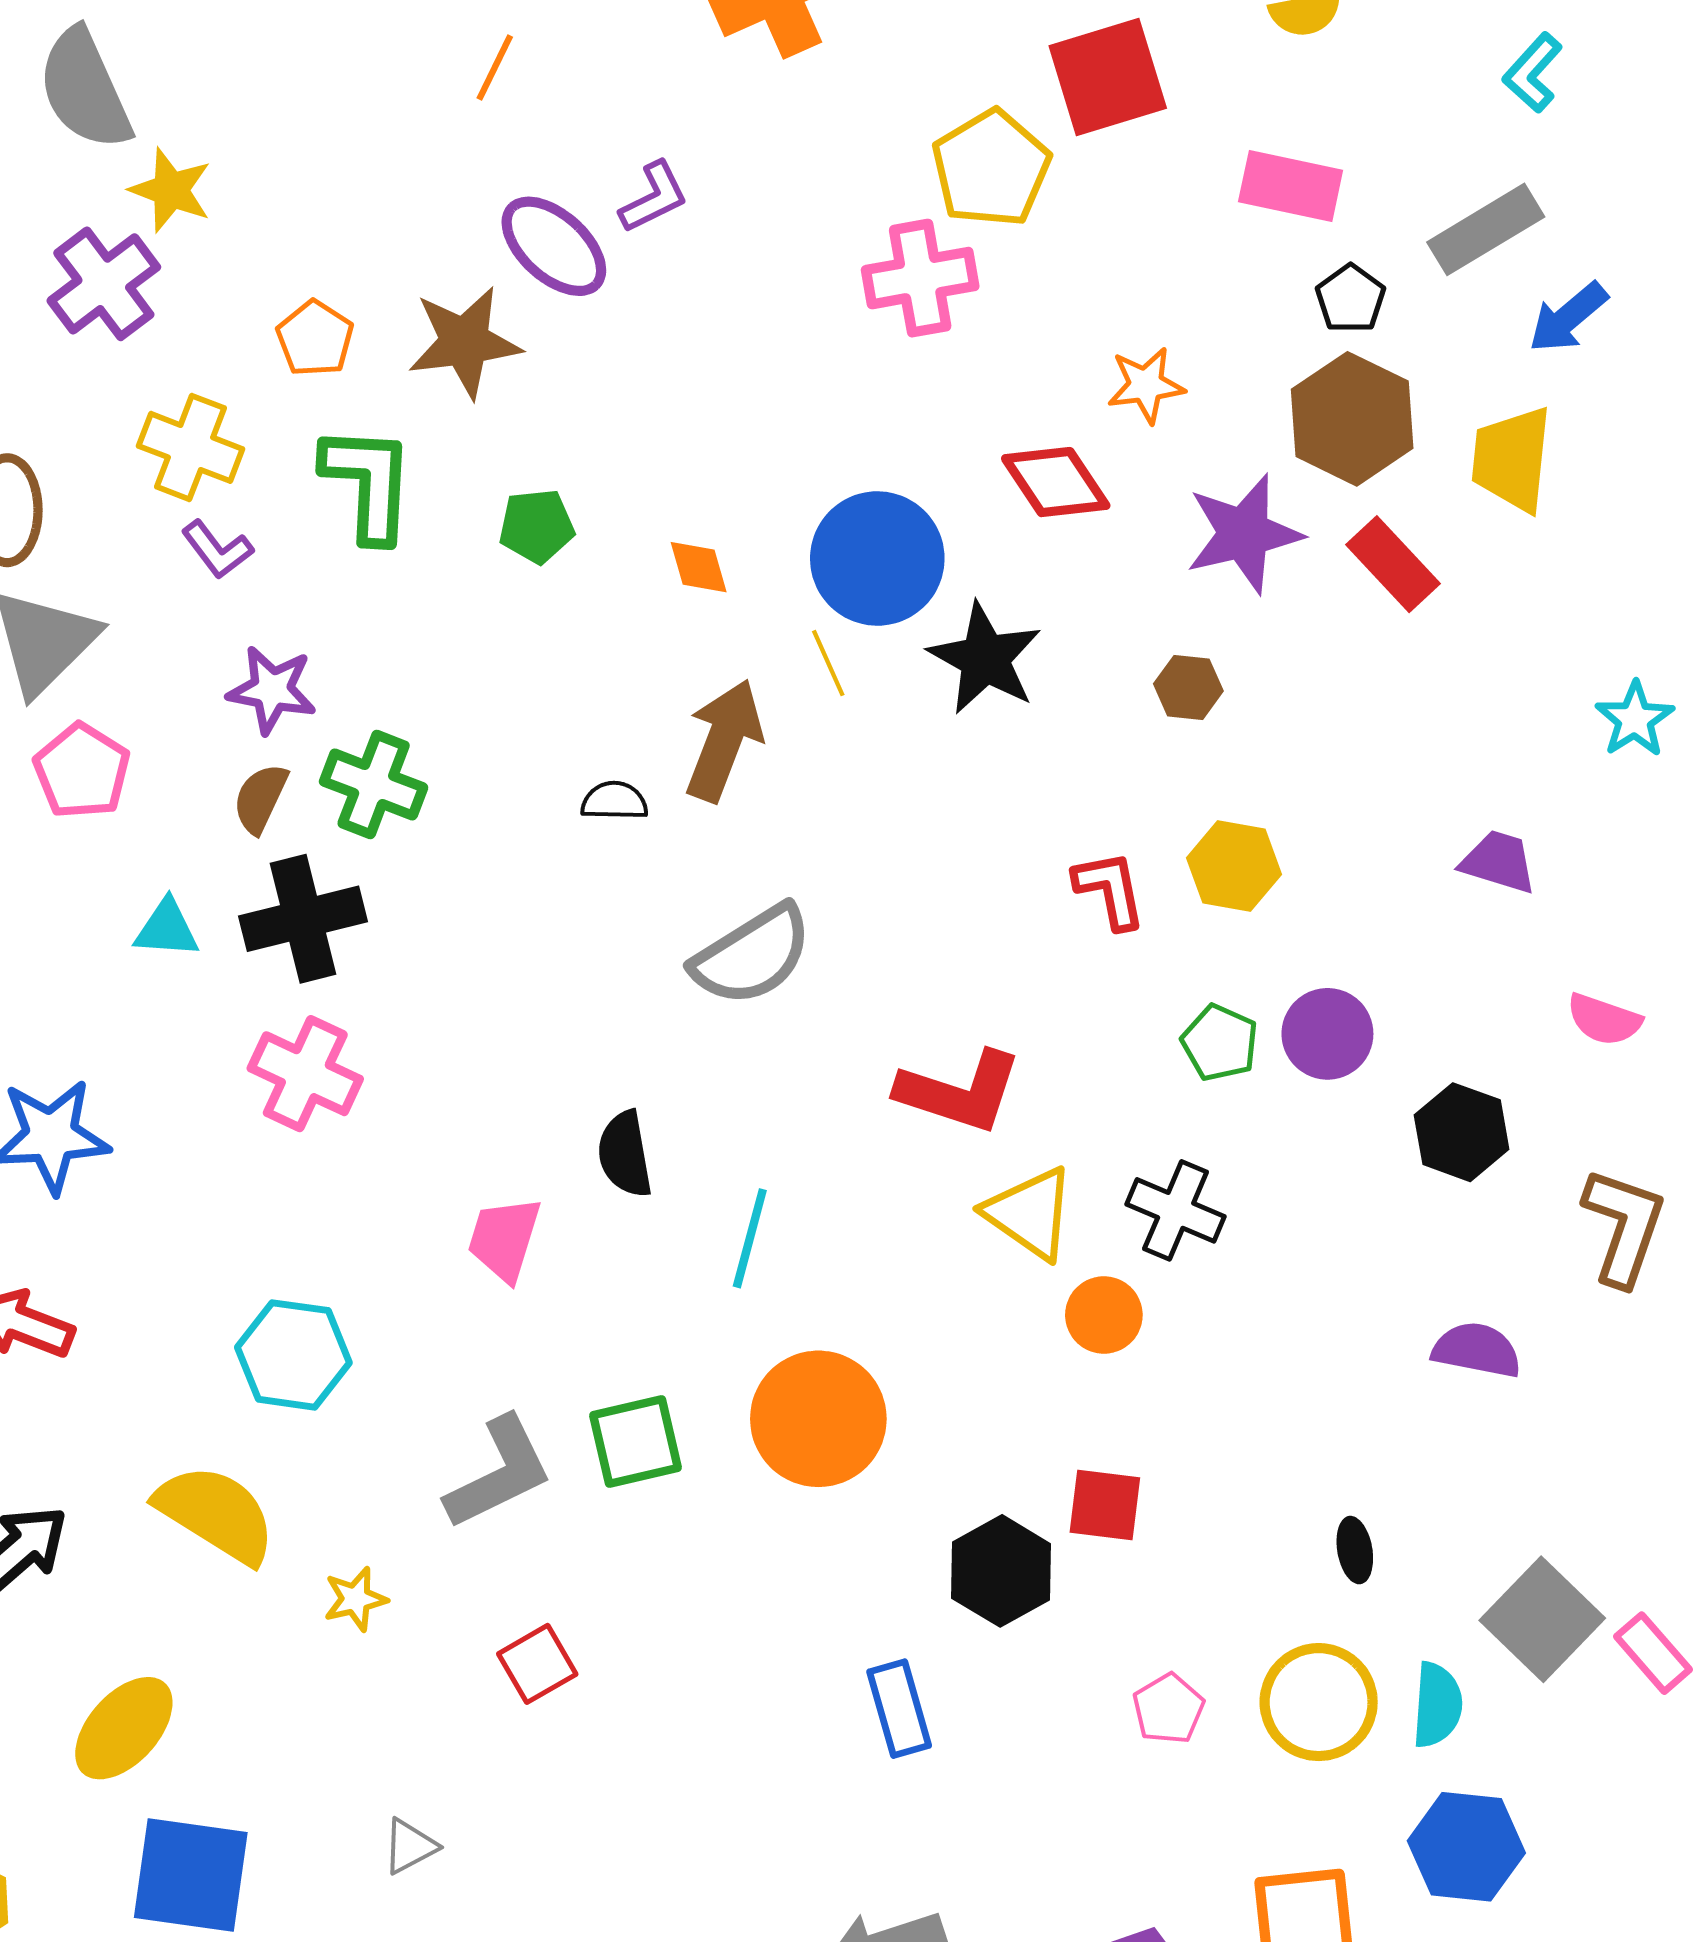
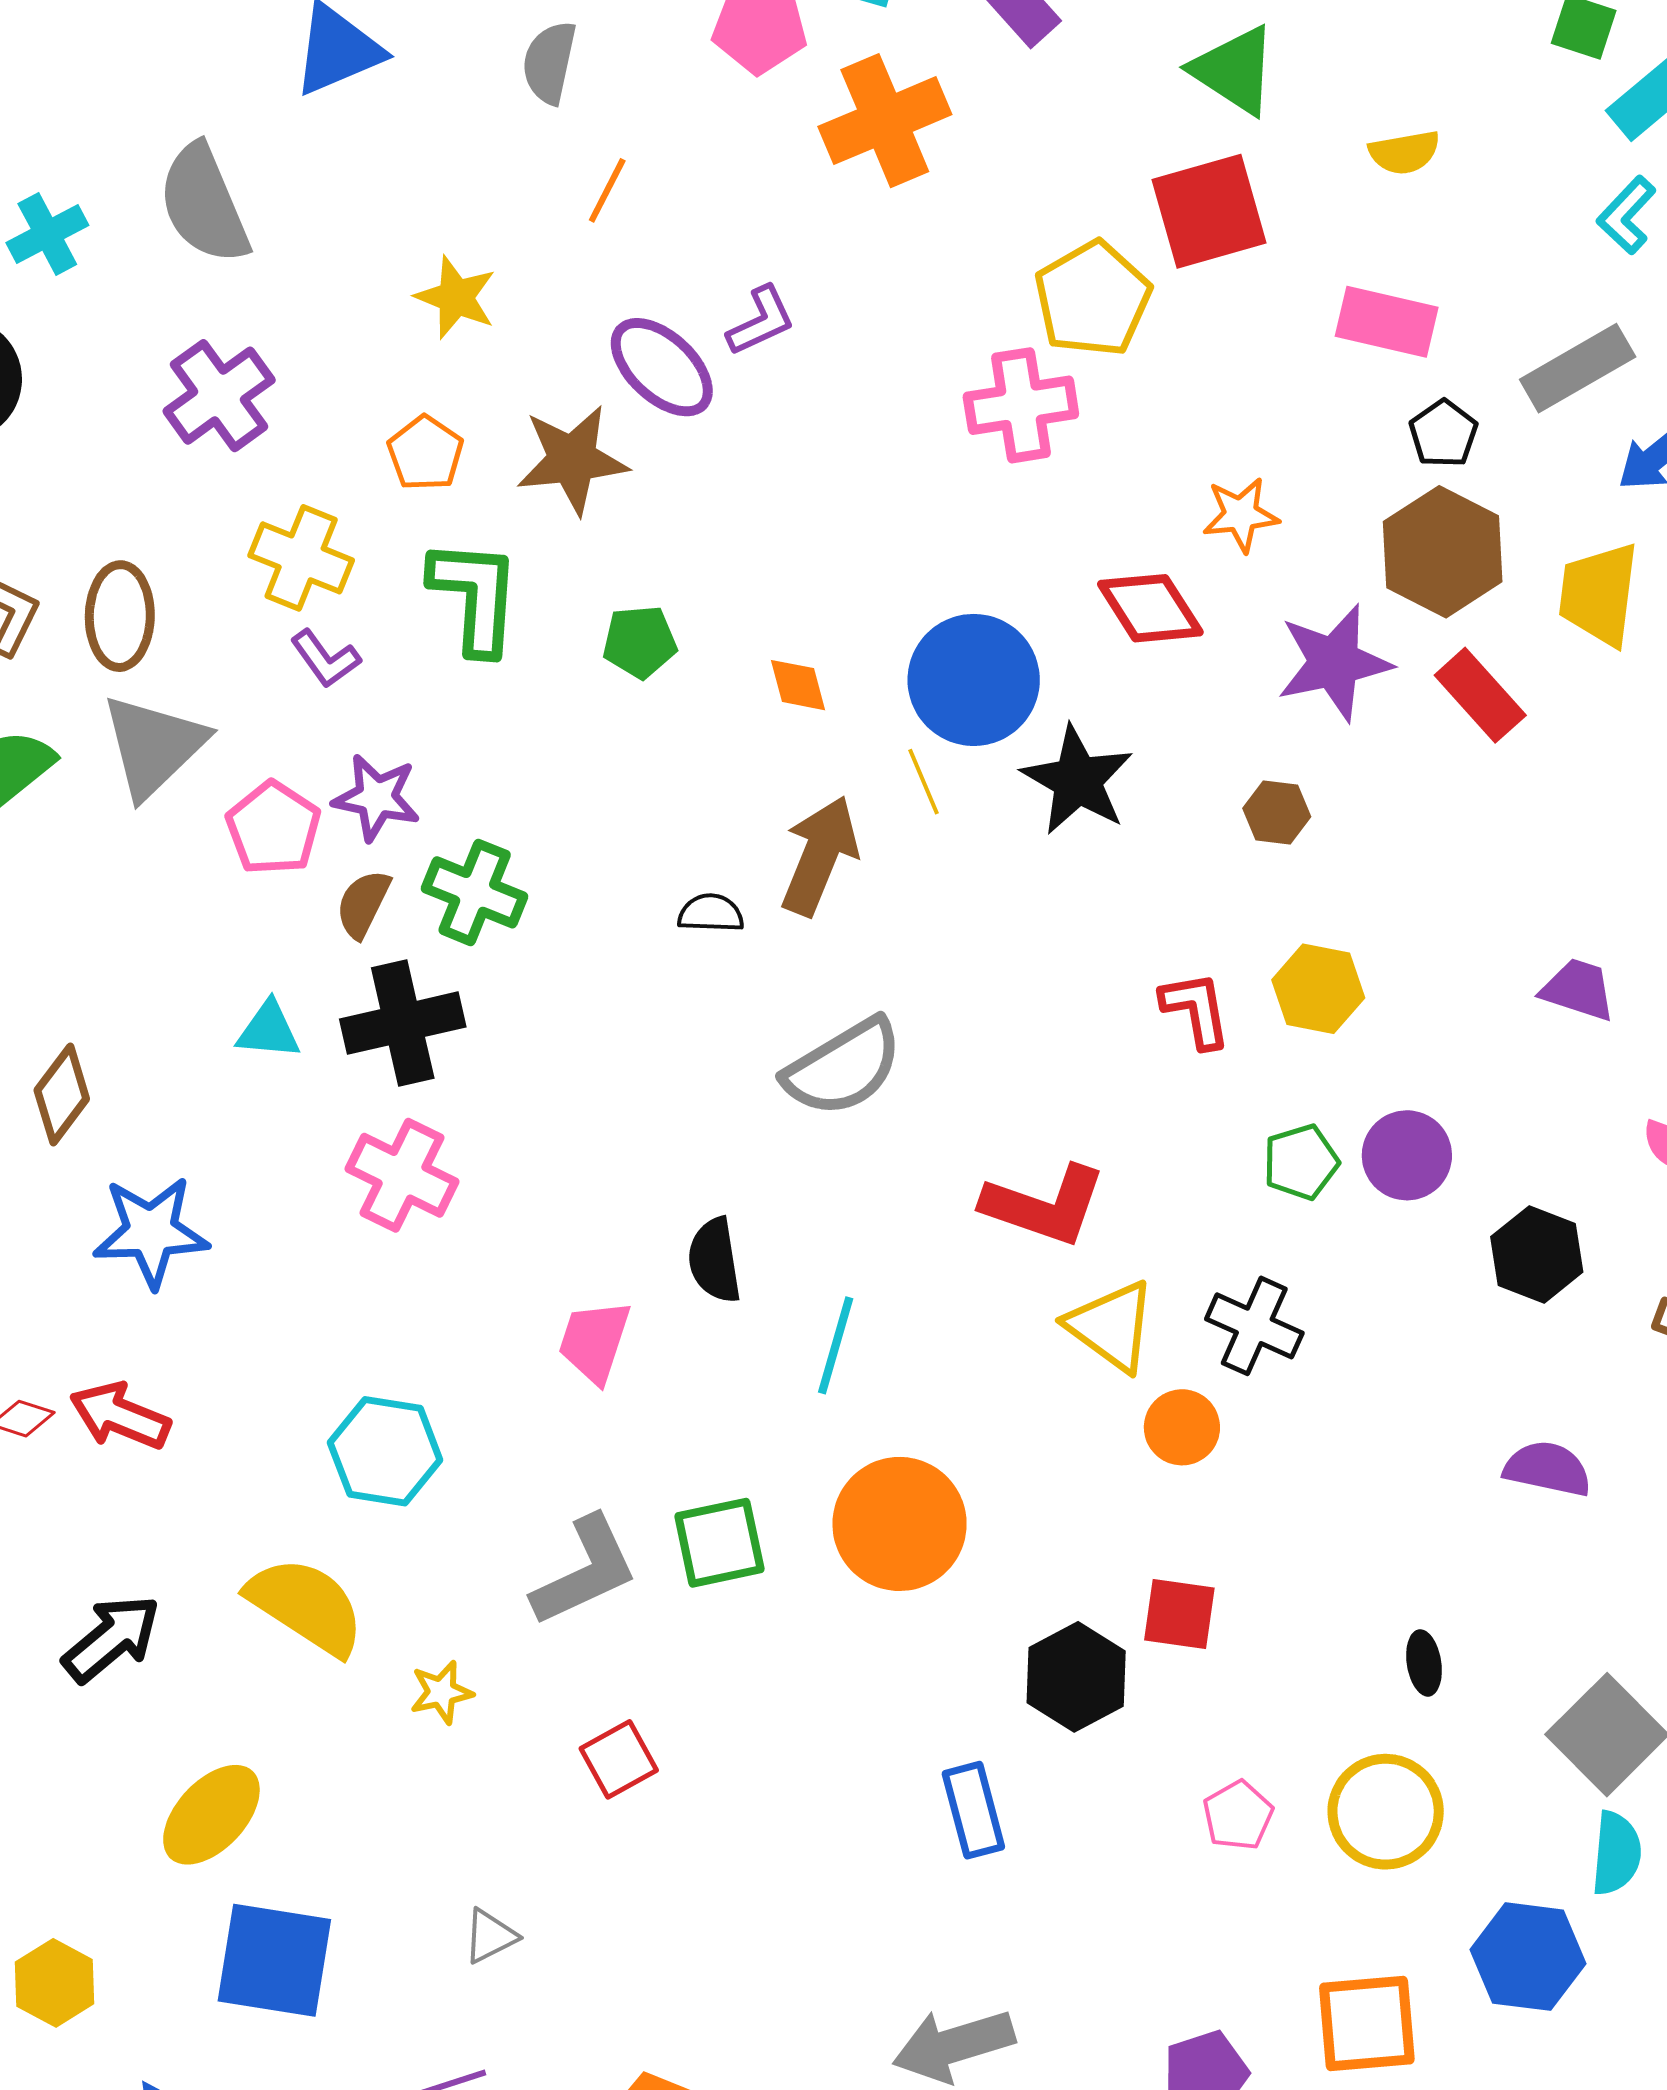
yellow star: (171, 190) -> (456, 297), moved
pink pentagon: (82, 771) -> (273, 828), moved
green pentagon: (1220, 1043) -> (1301, 1162), turned 30
cyan semicircle: (1437, 1705) -> (1616, 1853), moved

